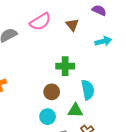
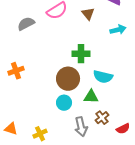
cyan semicircle: (88, 90) -> (103, 77), turned 114
brown circle: (52, 92) -> (68, 79), size x1.5

